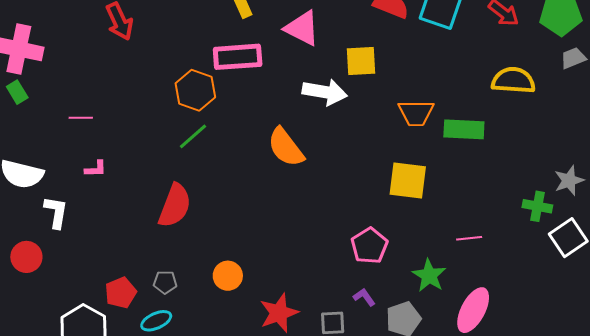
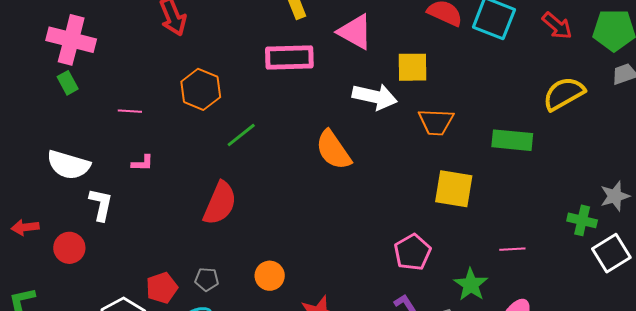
yellow semicircle: (513, 80) -> (564, 94), turned -36
orange hexagon: (195, 90) -> (201, 89), moved
orange trapezoid: (416, 113) -> (436, 122), moved

